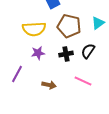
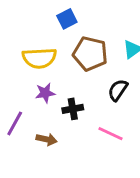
black cross: (66, 54) -> (73, 109), moved
brown arrow: (49, 85) -> (47, 139), moved

